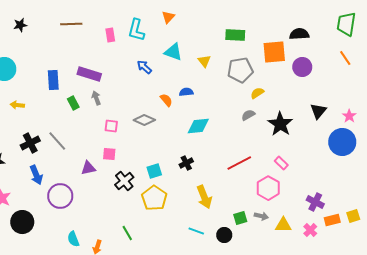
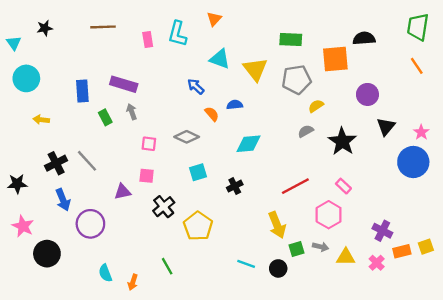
yellow triangle: (204, 61) -> (255, 69), size x1.6
blue arrow: (144, 67) -> (196, 86), moved
purple circle: (302, 67) -> (367, 94), moved
cyan square: (154, 171) -> (198, 172), moved
yellow arrow: (204, 197) -> (277, 225), moved

